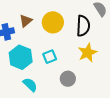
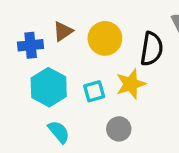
yellow star: (87, 53) -> (131, 84), moved

